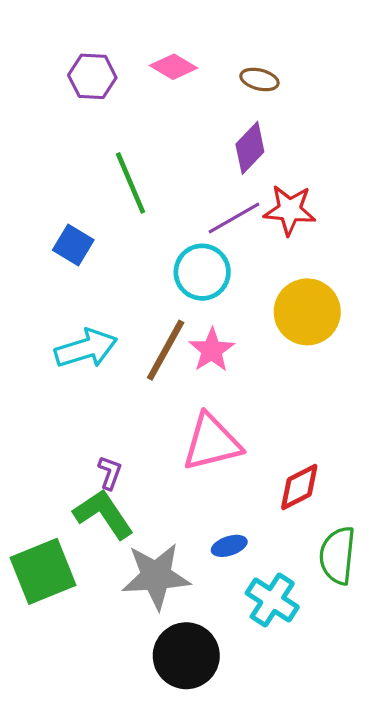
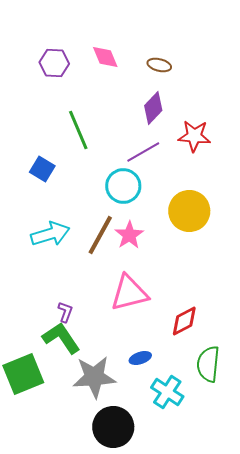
pink diamond: (174, 67) -> (105, 57), turned 36
red star: (290, 210) -> (194, 136), moved

